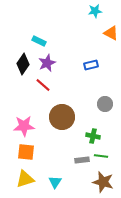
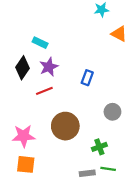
blue rectangle: (91, 65) -> (87, 78), moved, turned -56
red line: (43, 85) -> (44, 91), turned -63
green cross: (93, 136) -> (99, 147), turned -32

